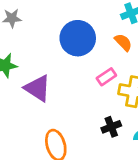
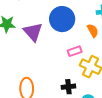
purple triangle: (37, 88) -> (33, 32), moved

